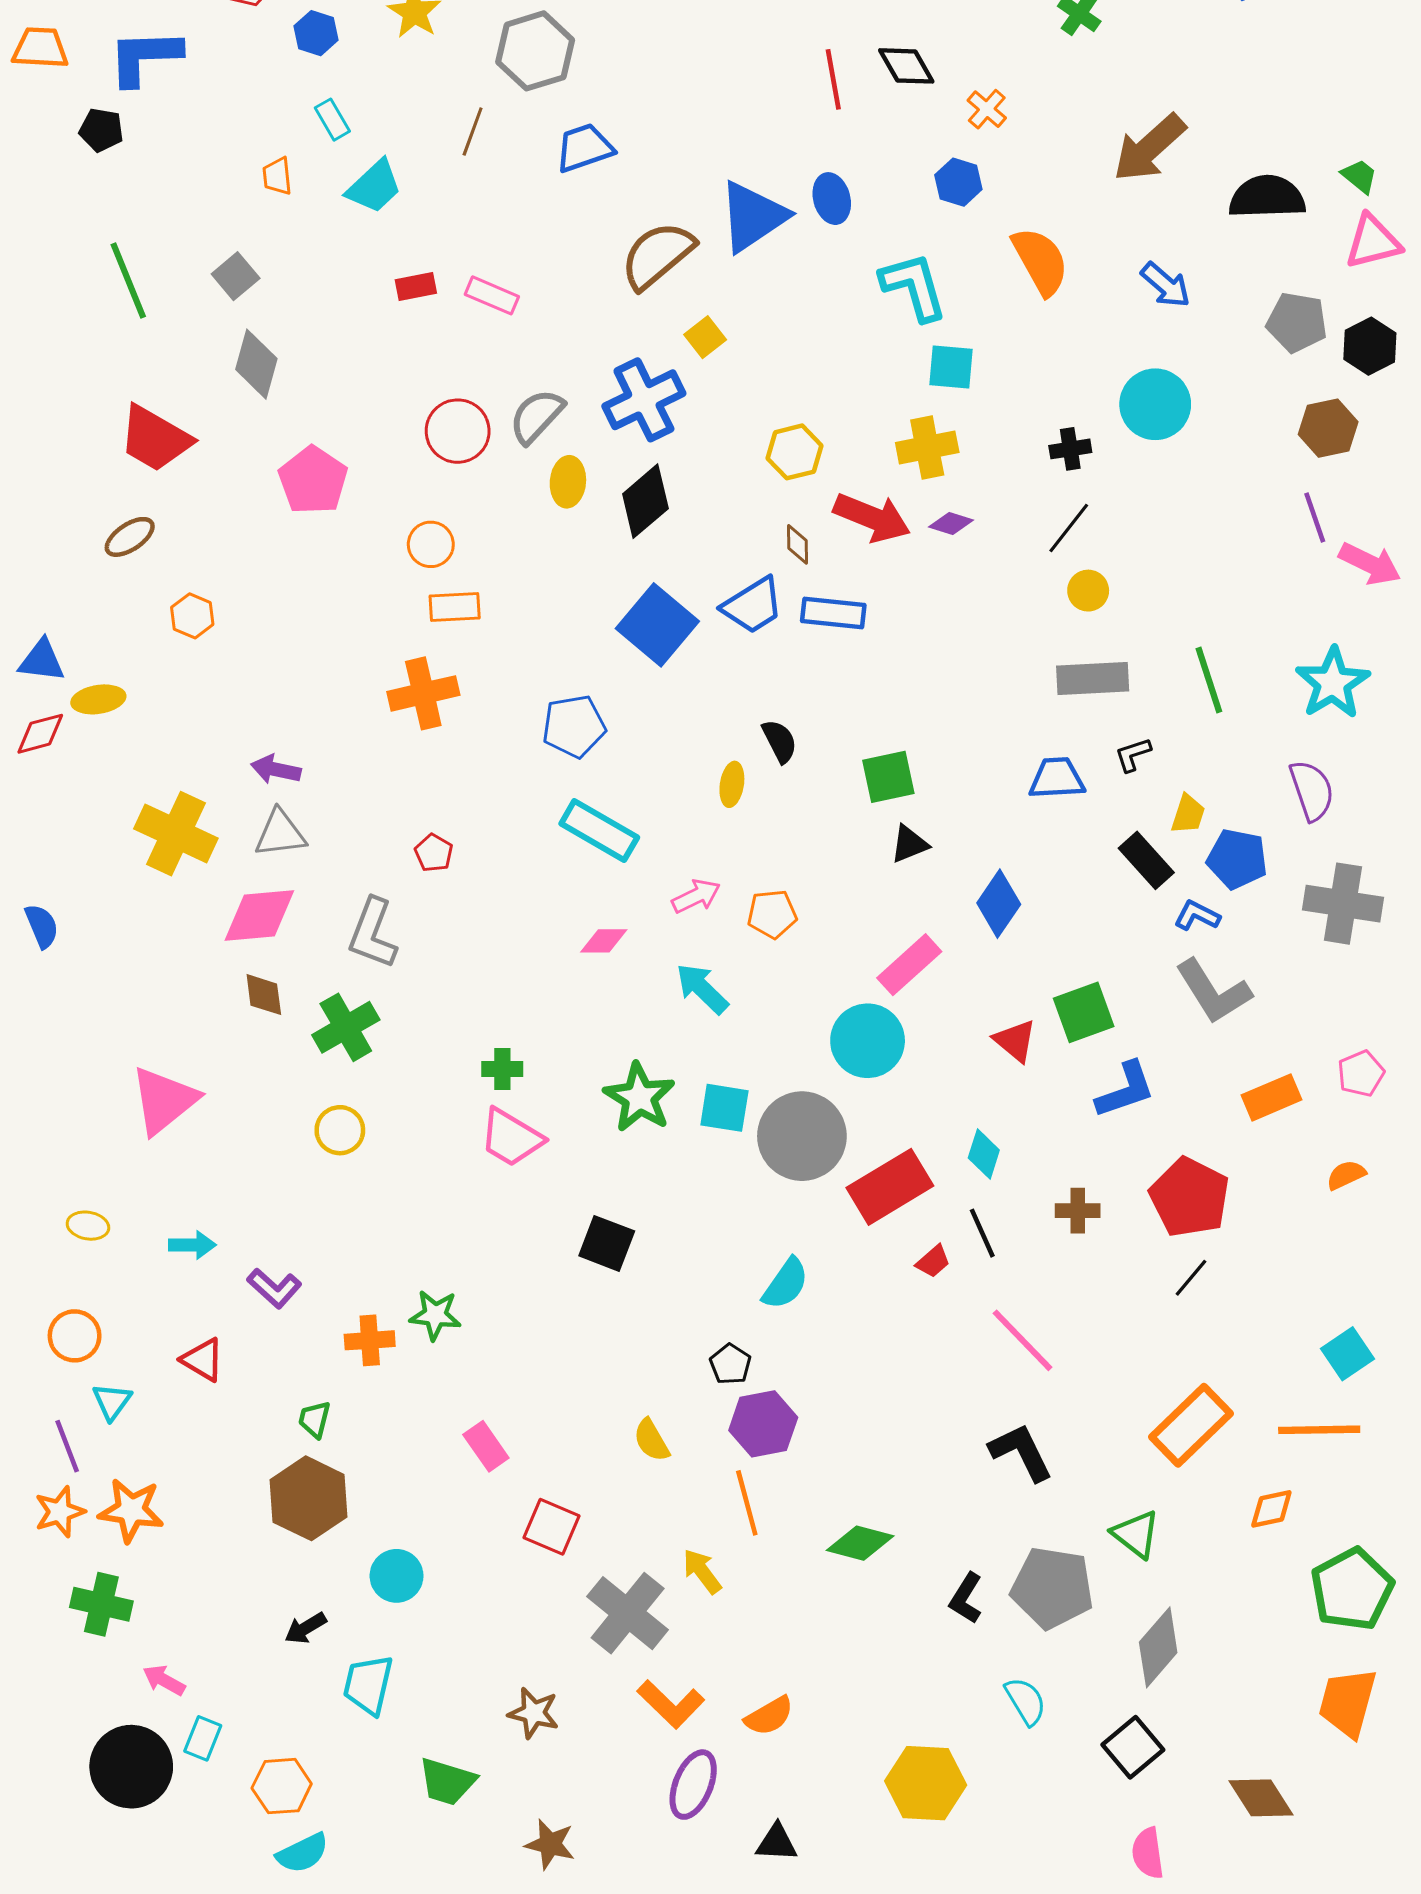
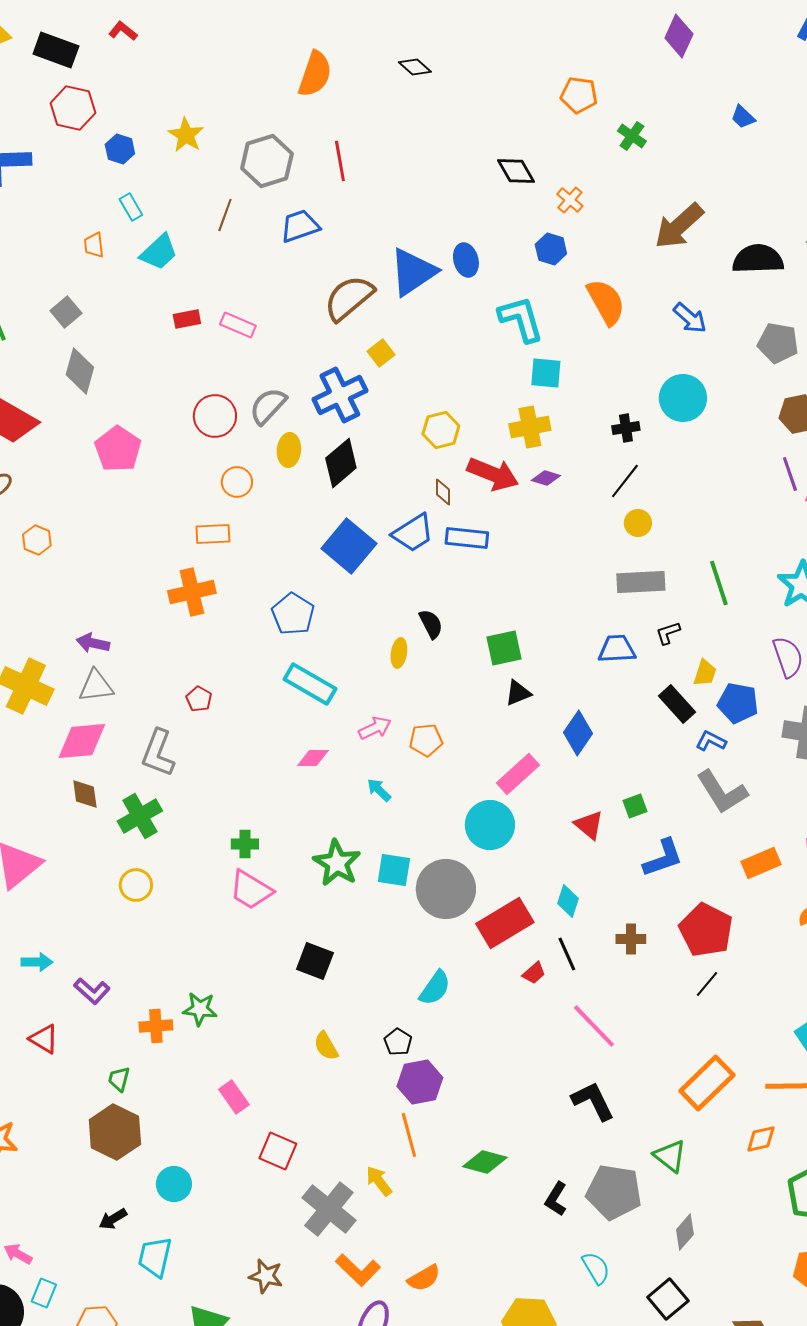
red line: (833, 79) -> (340, 161), moved
orange circle: (431, 544) -> (237, 482), moved
blue pentagon: (574, 726) -> (293, 614), turned -30
cyan arrow: (702, 989) -> (379, 790), size x0.7
green square: (1084, 1012) -> (635, 806), size x0.6
yellow semicircle: (651, 1440) -> (326, 1046), moved
gray diamond: (1158, 1647) -> (685, 1232), size x0.7

